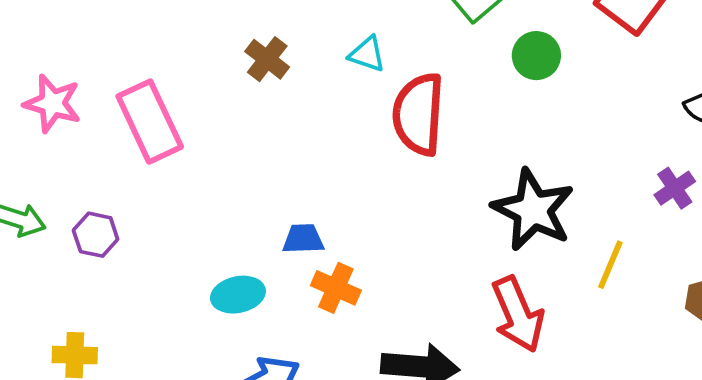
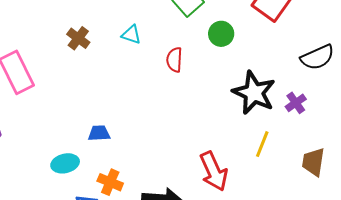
red semicircle: (418, 114) -> (174, 60), moved, size x0.6
black star: (533, 210) -> (254, 93), moved
orange cross: (336, 288) -> (110, 182), moved

